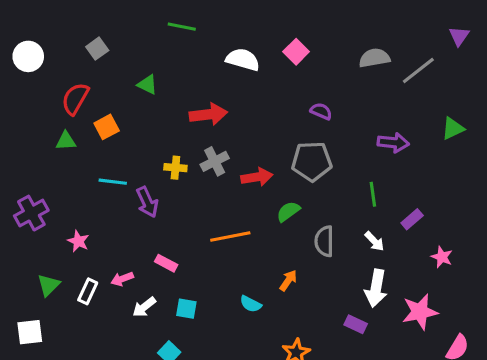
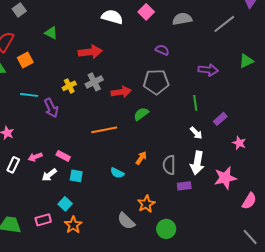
gray semicircle: (374, 58) -> (182, 19), moved
yellow cross: (175, 168) -> (69, 86), turned -32
gray semicircle: (324, 241) -> (169, 165), moved
pink rectangle: (166, 263) -> (63, 156), moved
purple rectangle: (356, 324) -> (184, 186), turned -32

